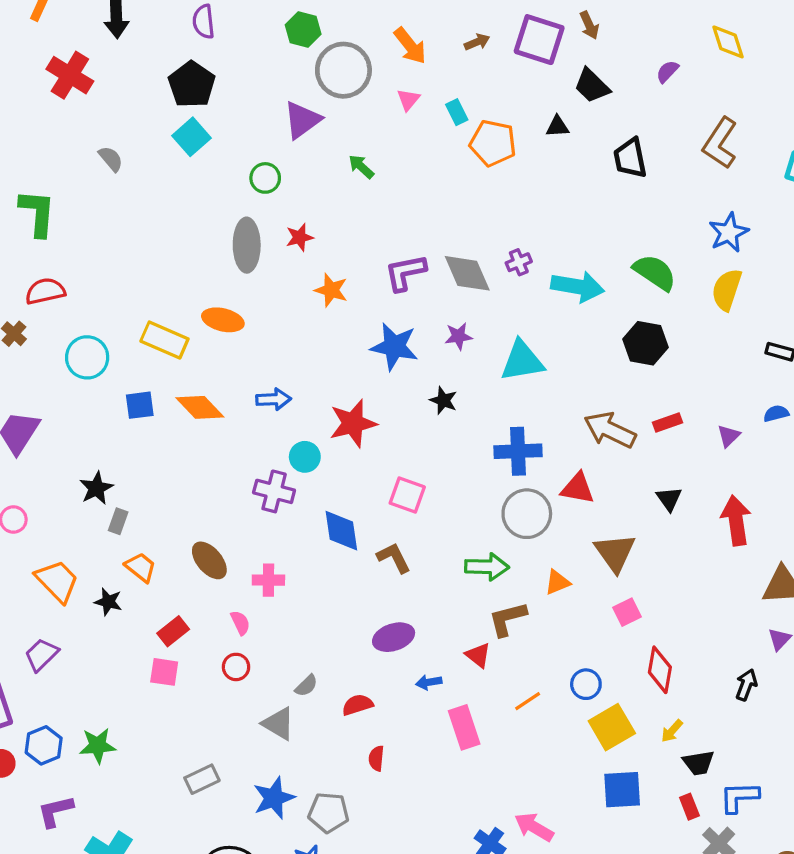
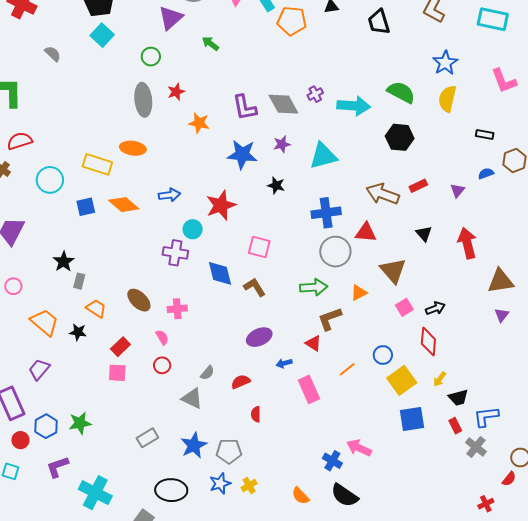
purple L-shape: (405, 273) -> (245, 107), turned -84
black arrow: (746, 685) -> (435, 308), moved, turned 54

